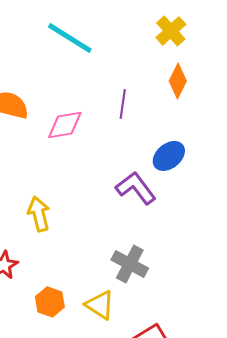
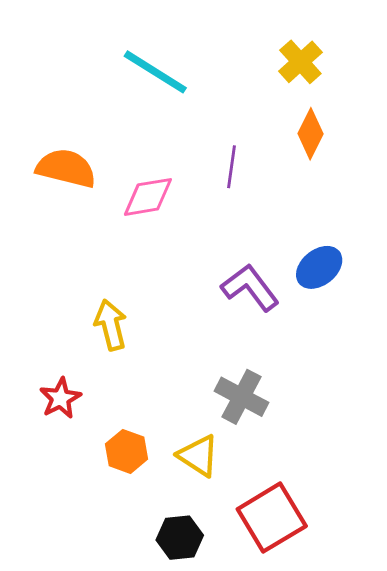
blue ellipse: (169, 156) -> (319, 267), moved

